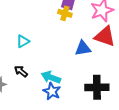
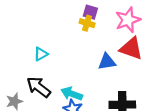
black arrow: (21, 71) -> (39, 87), size x1.6

